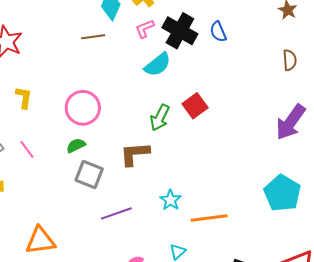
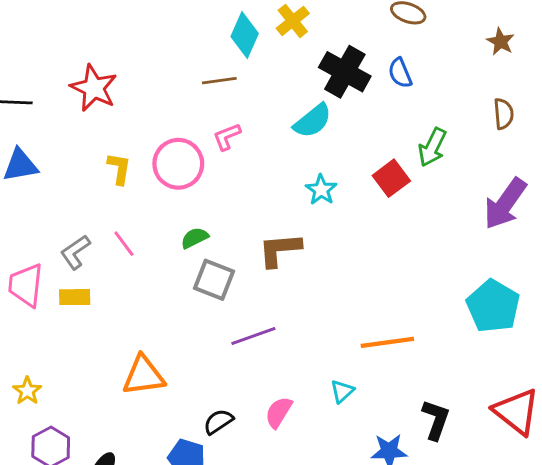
pink L-shape: (145, 29) -> (227, 137), moved
red square: (195, 106) -> (391, 178), moved
pink circle: (83, 108) -> (178, 164), moved
green arrow: (160, 118) -> (432, 147), moved
cyan star: (171, 200) -> (321, 190), moved

